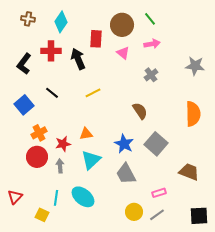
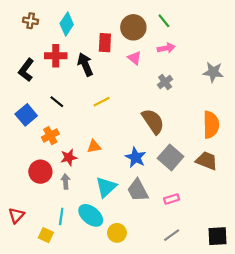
brown semicircle: (140, 111) -> (153, 121), size x1.4
orange cross: (39, 133) -> (50, 136), moved
cyan triangle: (91, 160) -> (106, 187), moved
brown trapezoid: (189, 172) -> (207, 161), moved
pink rectangle: (159, 193) -> (172, 199), moved
yellow circle: (134, 212) -> (117, 233), moved

